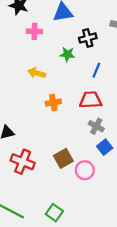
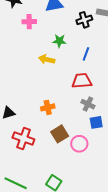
black cross: (88, 38) -> (84, 20), moved
yellow arrow: (37, 73) -> (47, 59), moved
orange cross: (53, 103) -> (48, 107), moved
blue square: (105, 147) -> (96, 122), turned 32

